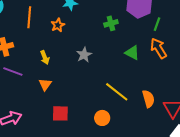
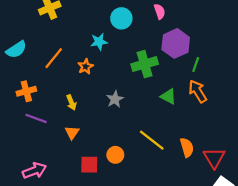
orange line: (29, 17) -> (54, 58), turned 35
green cross: (111, 23) -> (145, 64), size x1.6
orange circle: (102, 118) -> (115, 155), moved

